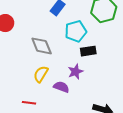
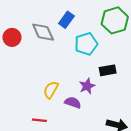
gray diamond: (42, 46) -> (43, 32), moved
black rectangle: (88, 51) -> (108, 70), moved

